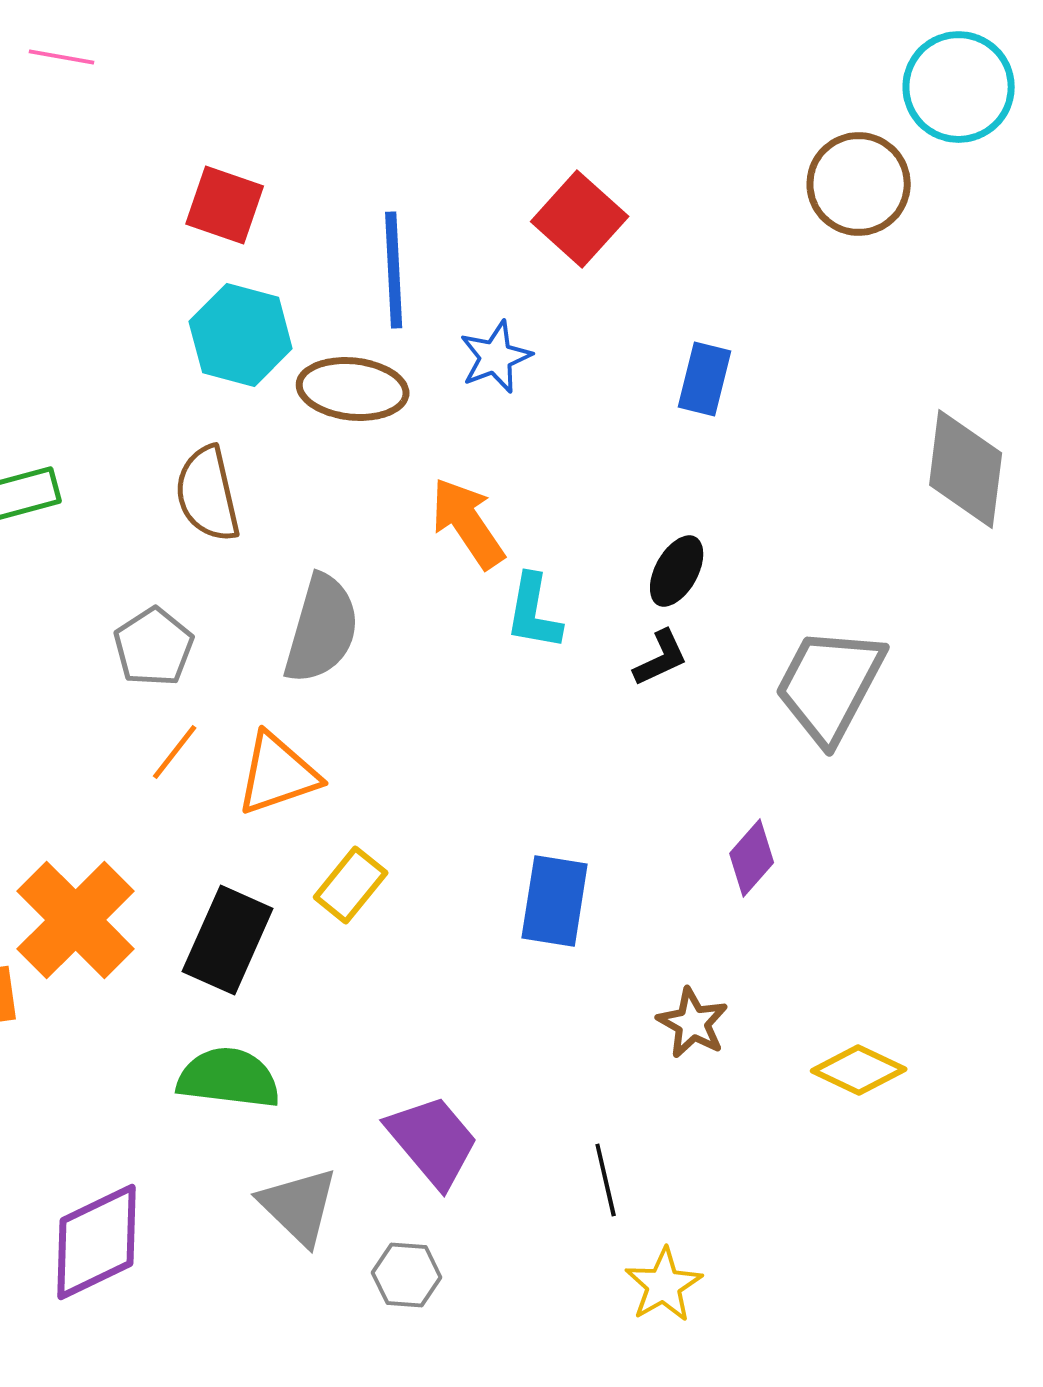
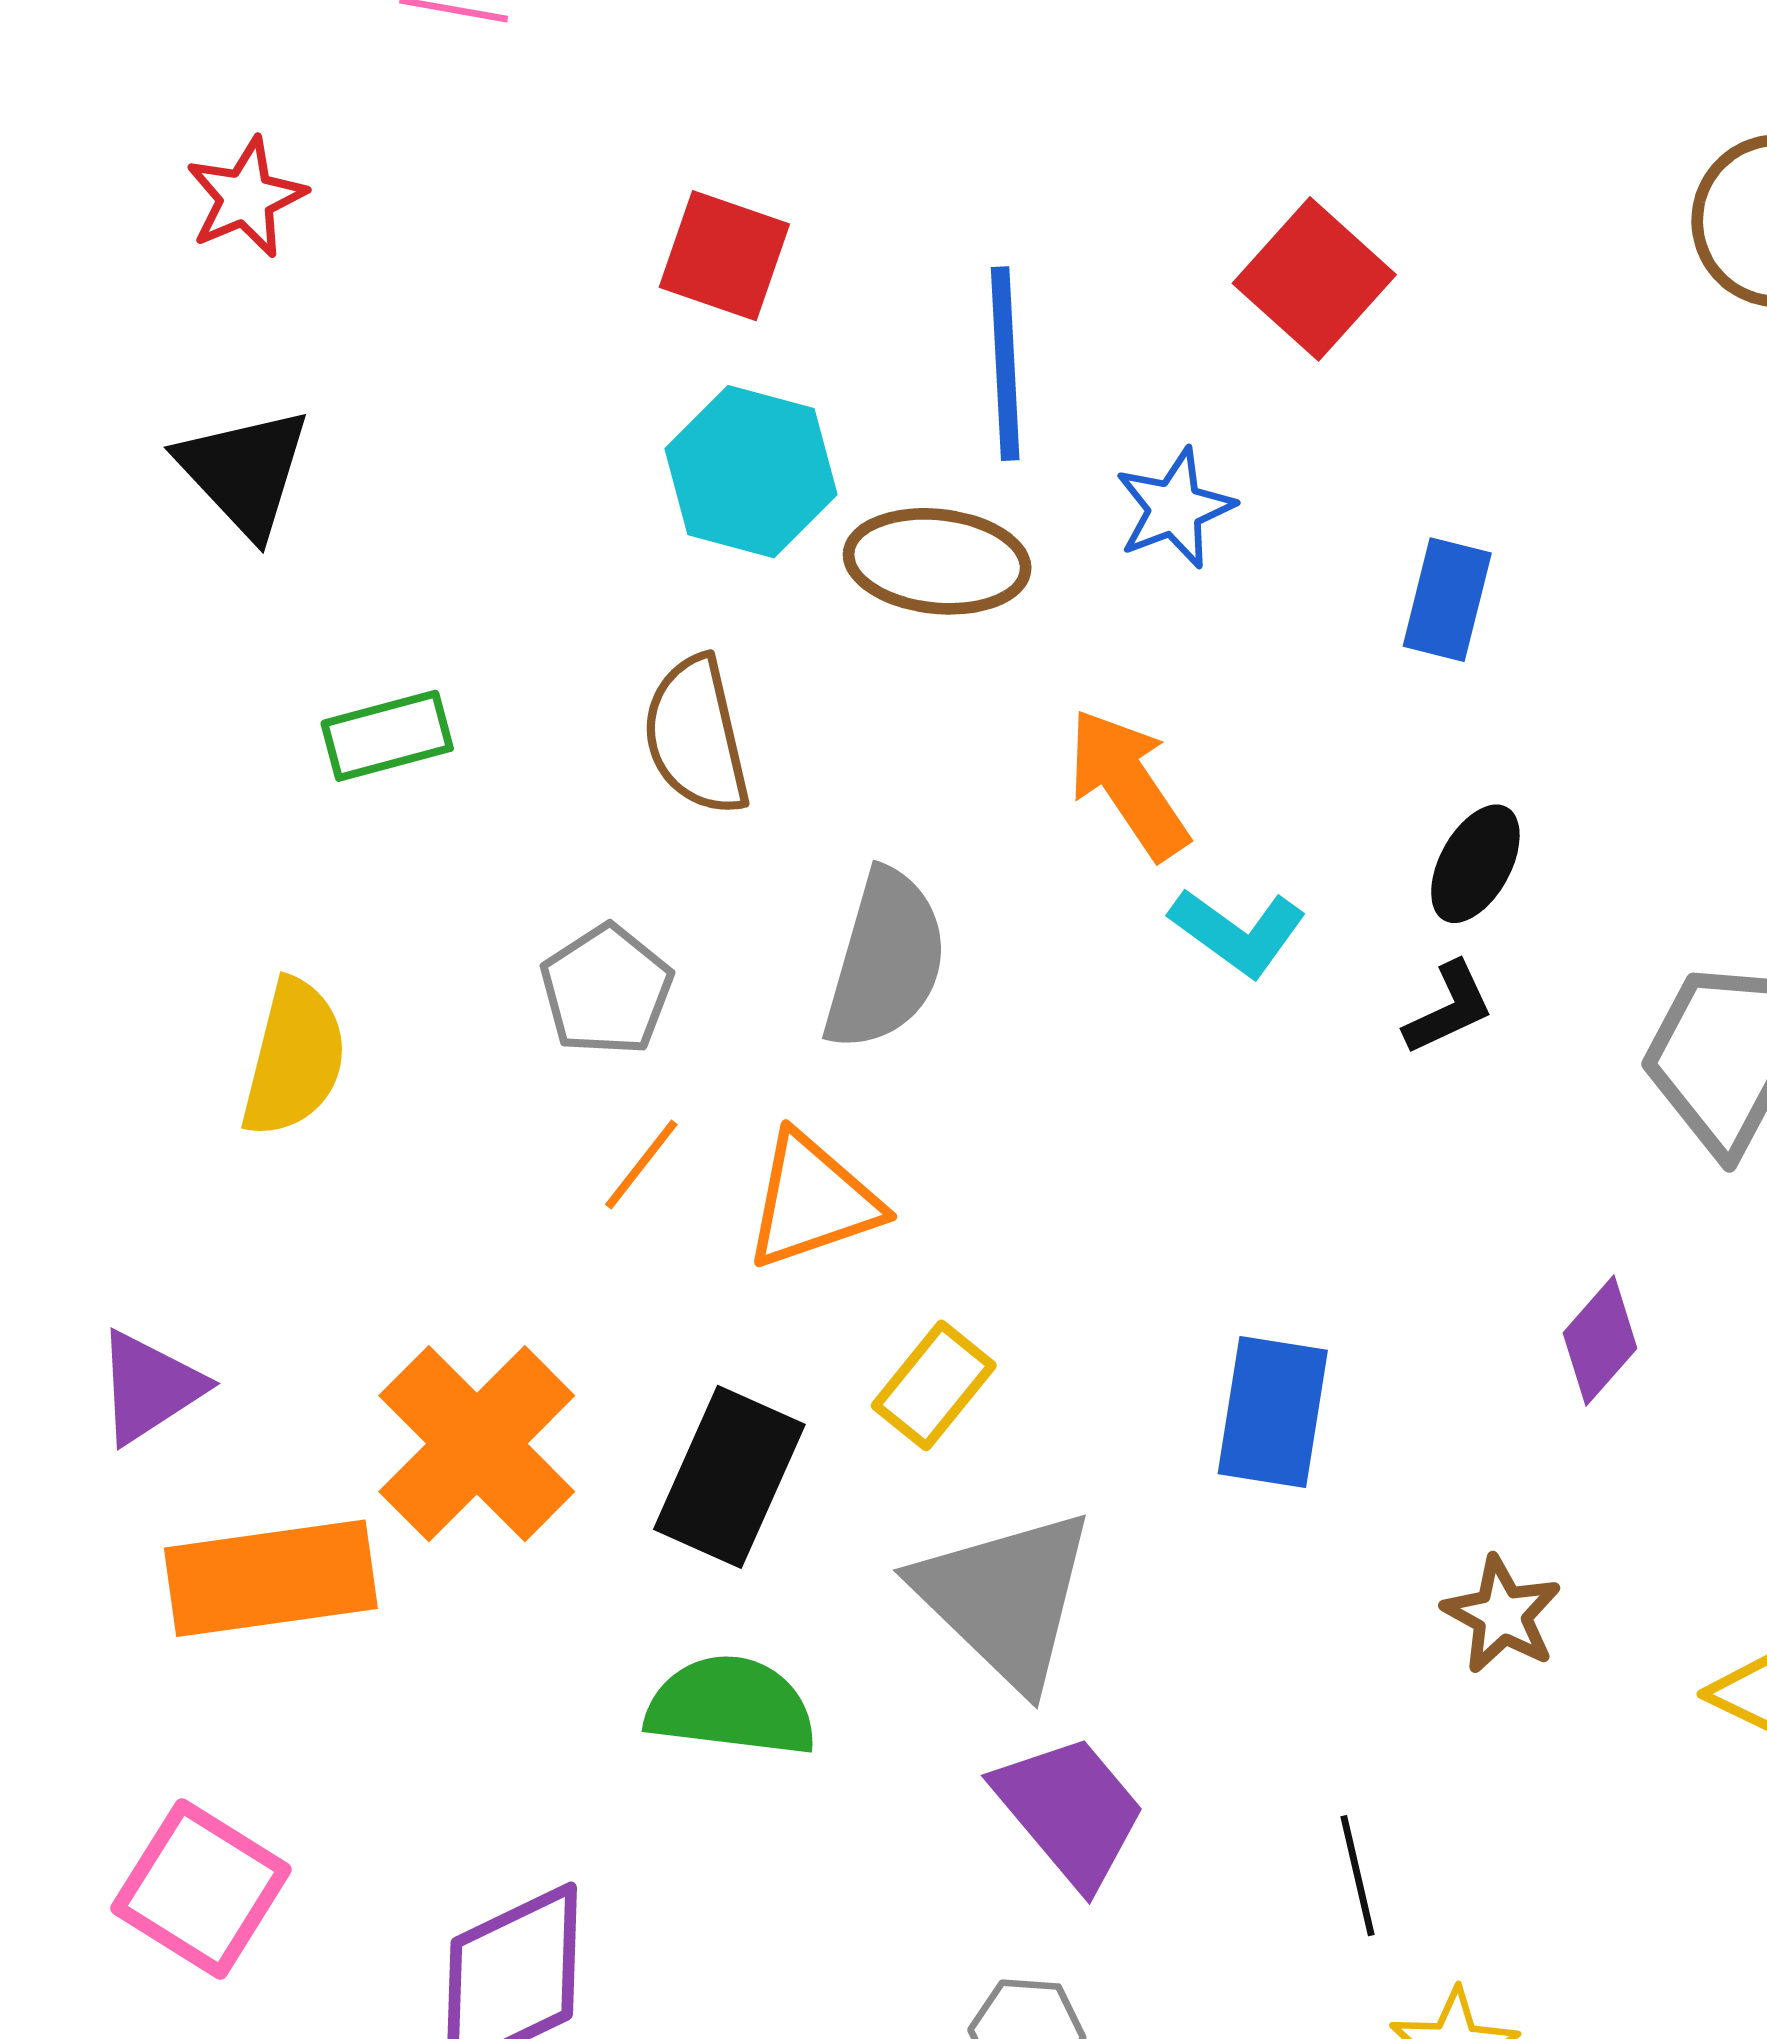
blue rectangle: (705, 379) -> (1447, 600), moved
cyan L-shape: (534, 612) -> (1238, 932), turned -64
gray triangle: (299, 1206) -> (1005, 1598), moved, size x1.4

